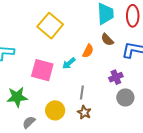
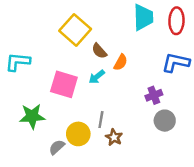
brown semicircle: (107, 40) -> (99, 51), moved
gray line: (82, 93) -> (101, 120), moved
gray semicircle: (29, 122) -> (57, 147), moved

